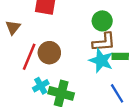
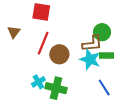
green circle: (102, 21) -> (102, 32), moved
brown circle: (49, 53) -> (59, 54), moved
red line: (29, 57) -> (43, 43), moved

